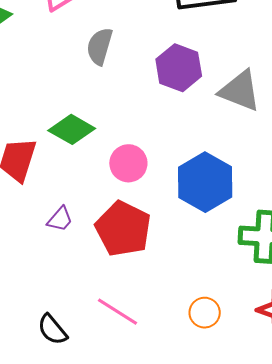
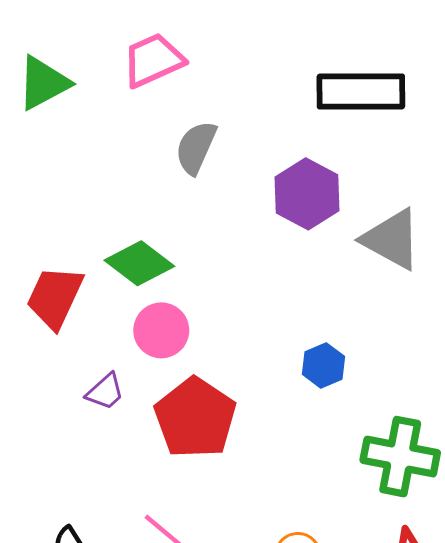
pink circle: (128, 163) -> (161, 330), moved
blue hexagon: (205, 182) -> (324, 365), size x0.5

